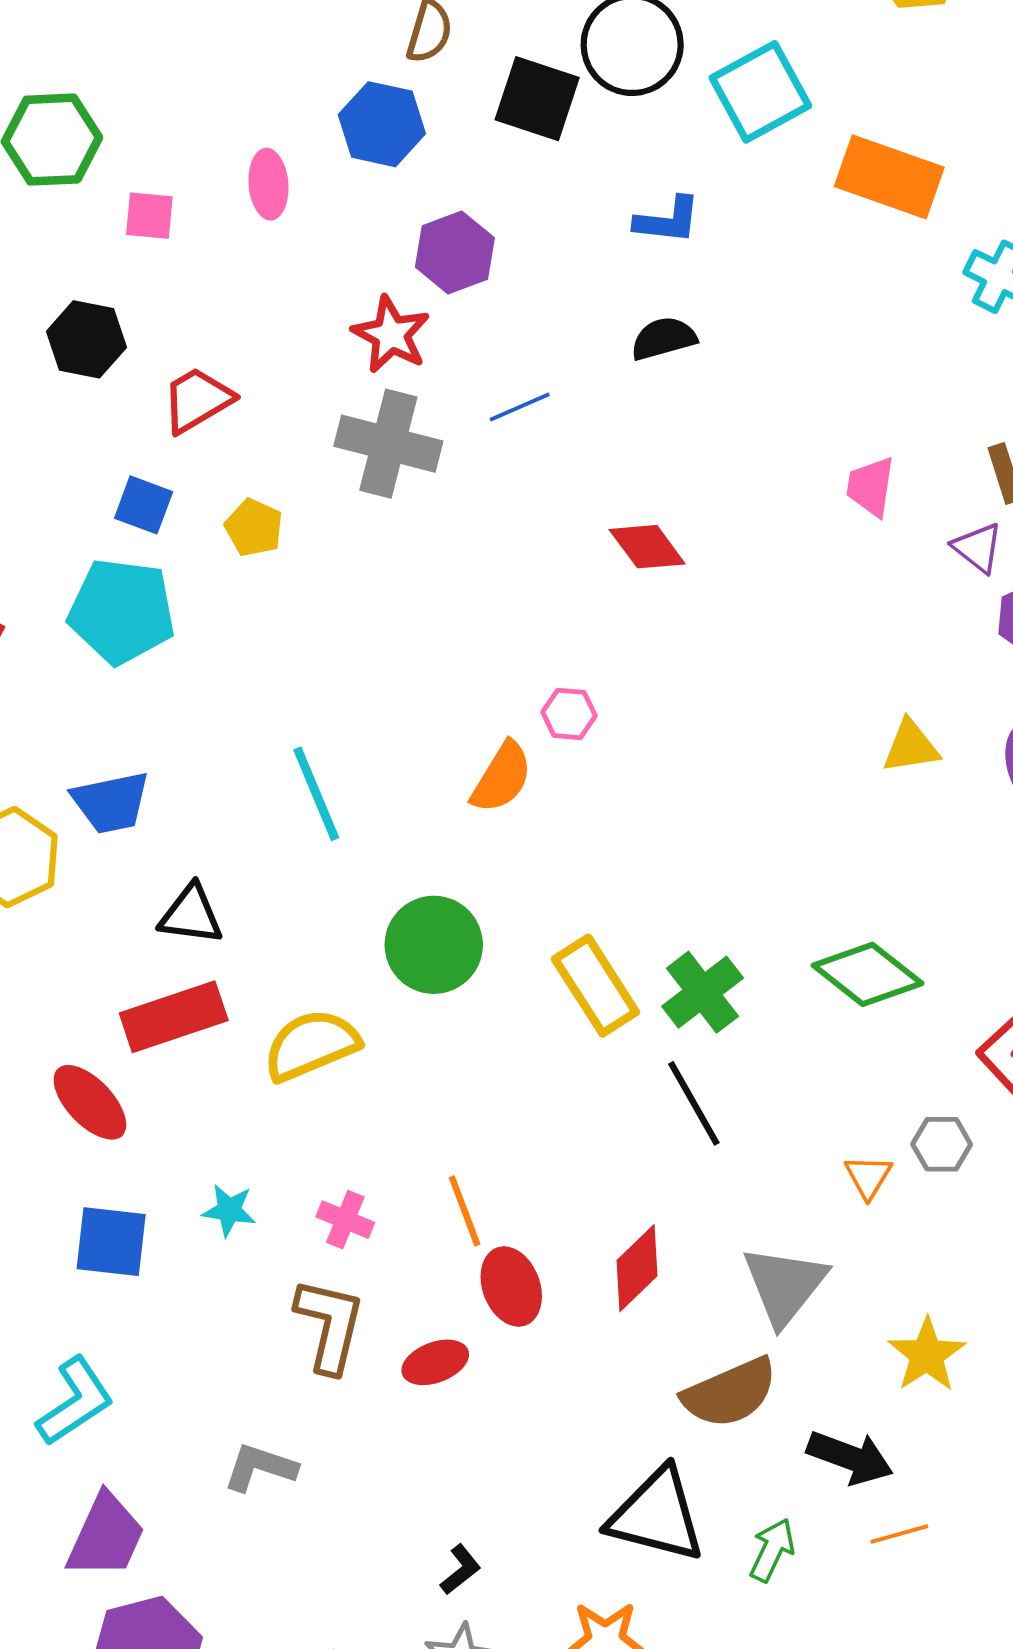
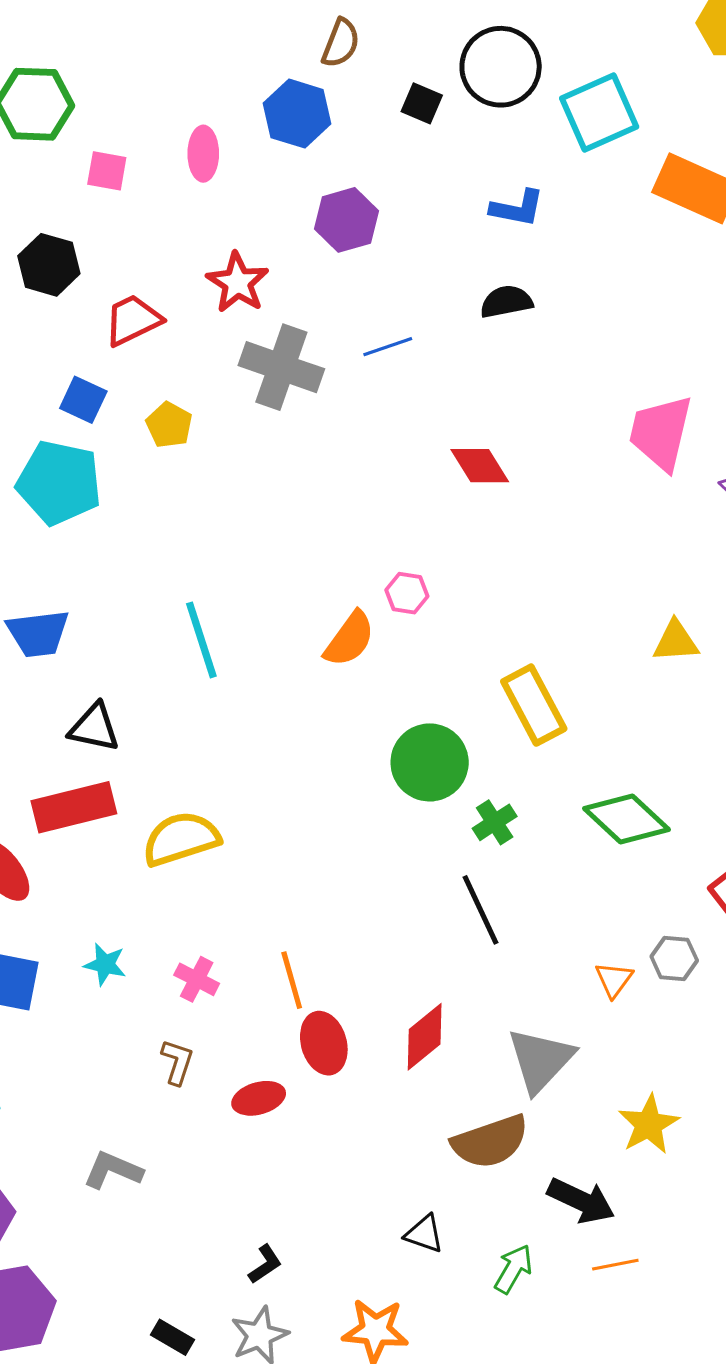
black square: (537, 99) -> (422, 103), size x0.6
red star: (391, 335) -> (238, 283), moved
pink trapezoid: (871, 487) -> (661, 433), size x1.6
green circle: (434, 945) -> (430, 762), moved
yellow rectangle: (595, 986) -> (534, 705), moved
green cross: (703, 992) -> (495, 822), size x0.7
brown L-shape: (330, 1325) -> (177, 1062), size x0.6
black triangle: (657, 1515) -> (424, 1234), size x0.5

